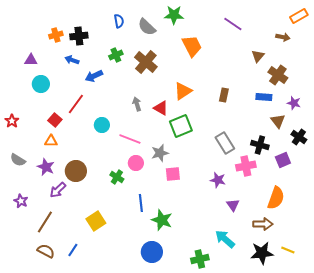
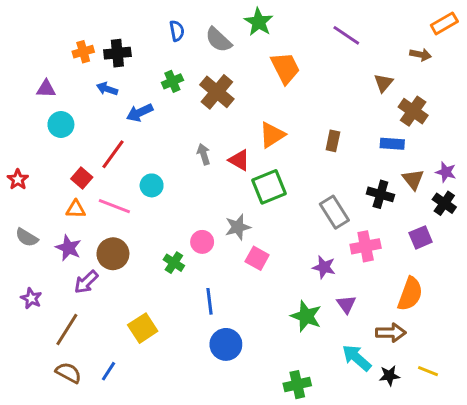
green star: (174, 15) -> (259, 22), turned 30
purple star: (294, 103) -> (446, 172), moved
pink line: (130, 139) -> (114, 206), moved
black cross: (260, 145) -> (380, 194), moved
pink square: (173, 174) -> (257, 258), turned 35
green star: (162, 220) -> (306, 316), moved
cyan arrow: (225, 239) -> (357, 358), moved
blue circle: (152, 252) -> (226, 344), moved
black star: (262, 253) -> (389, 376), size x0.6

